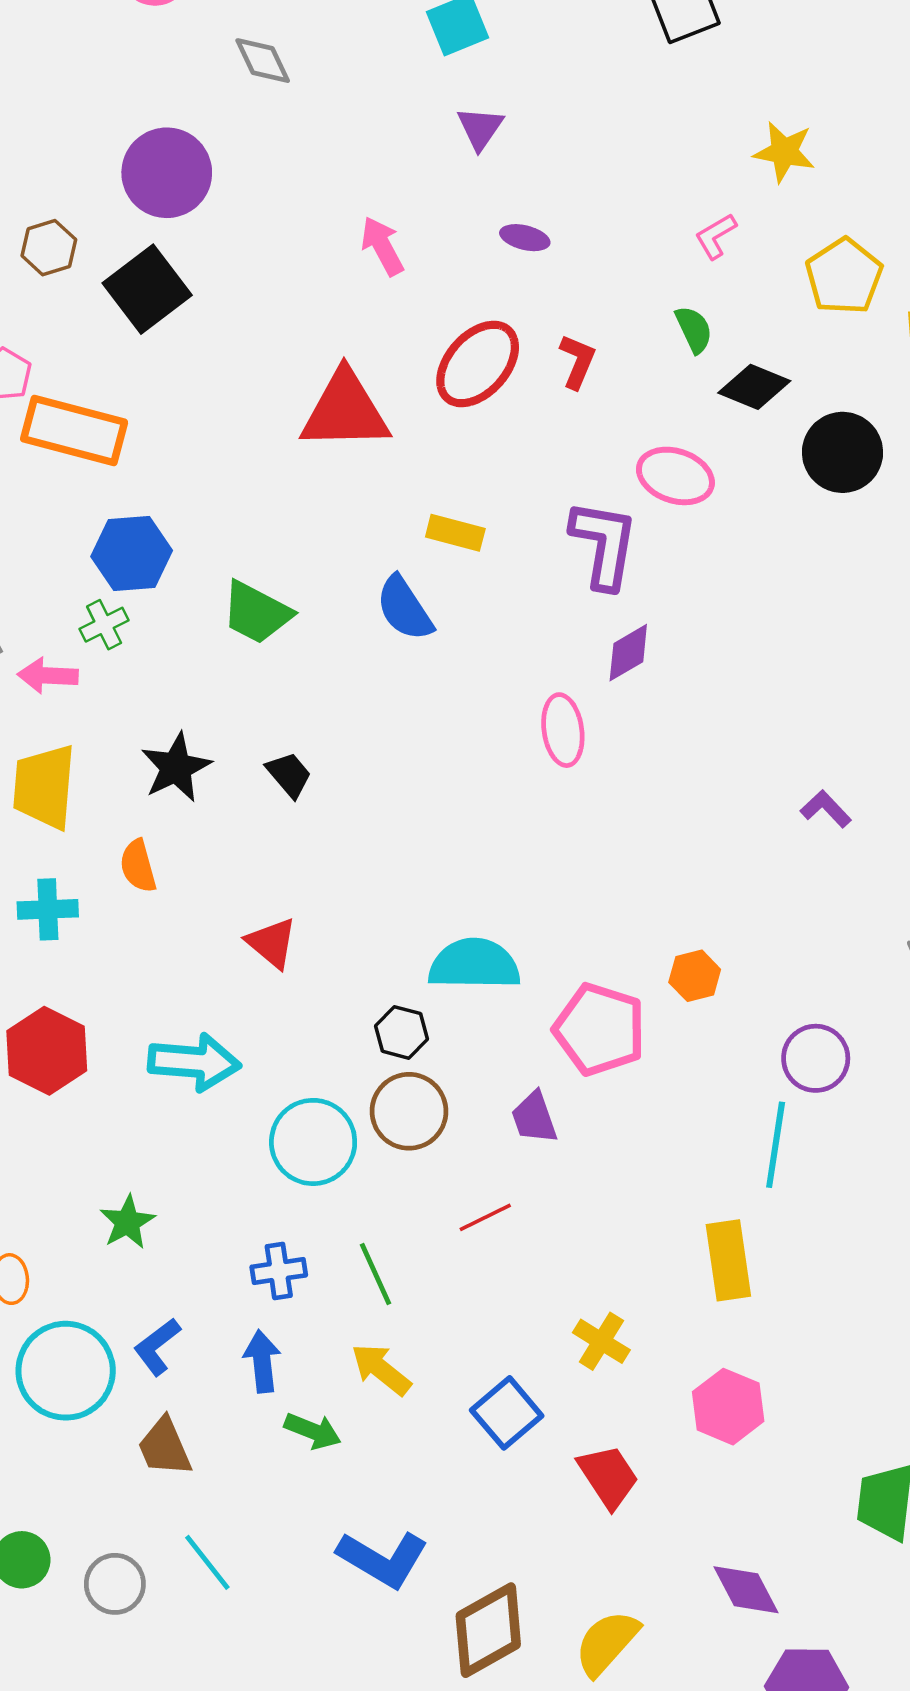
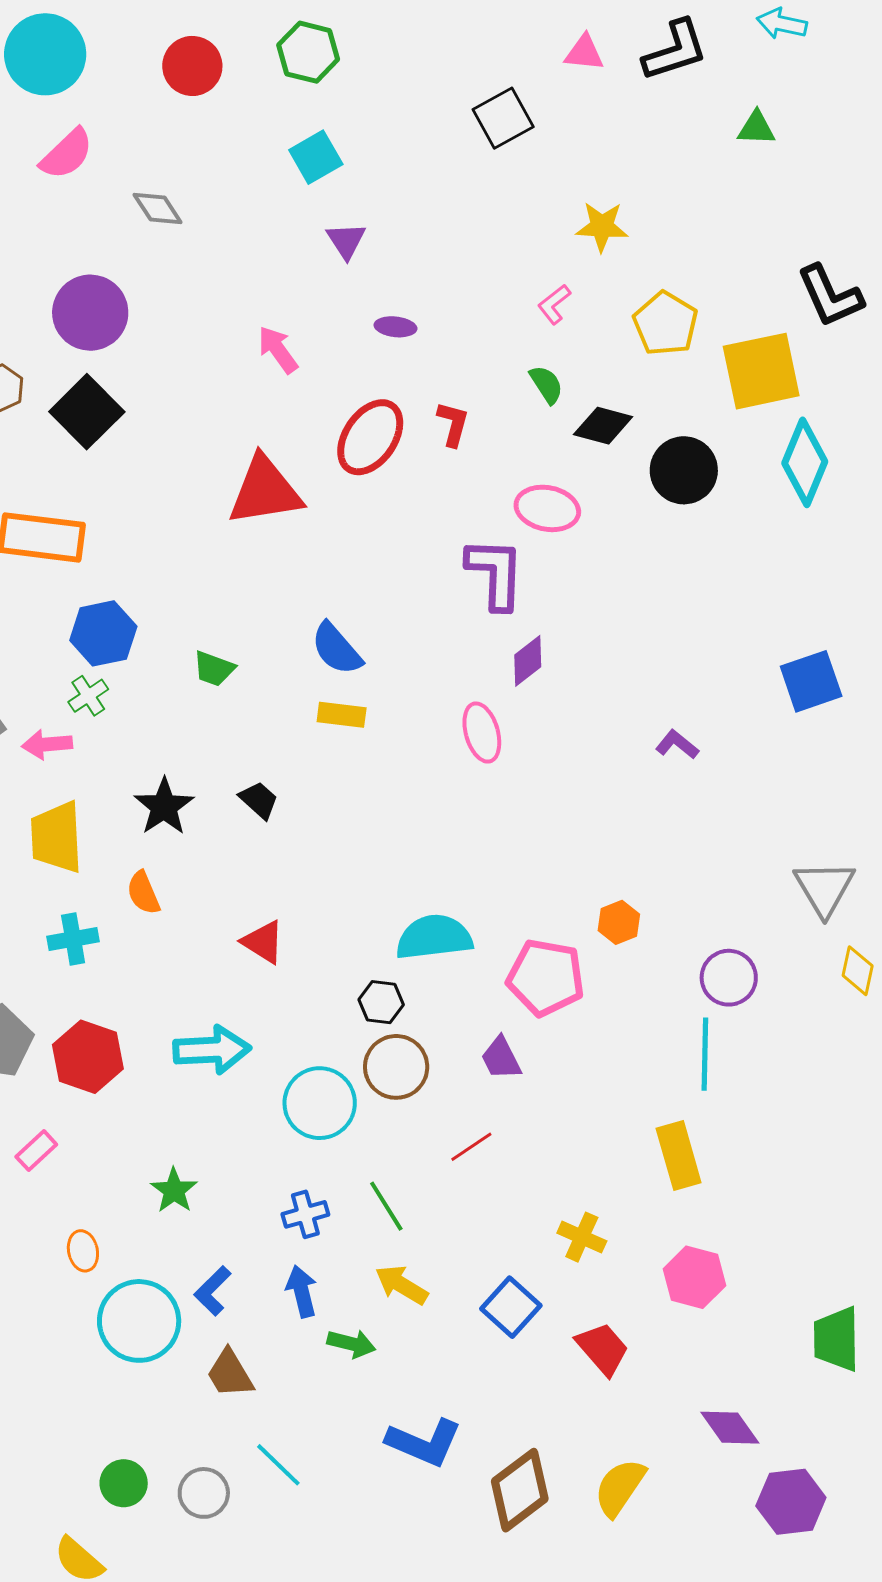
yellow rectangle: (455, 533) -> (342, 715), moved
green trapezoid: (257, 613) -> (214, 669), size x0.7
purple L-shape: (826, 809) -> (677, 744), moved

